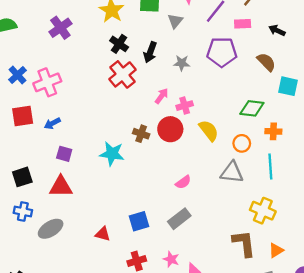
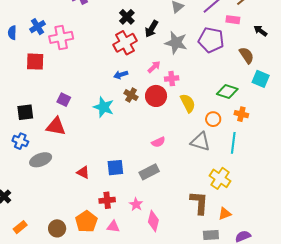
gray star: (182, 63) -> (176, 43), size x1.6
blue arrow: (52, 123) -> (121, 75), moved

